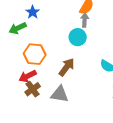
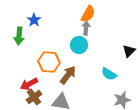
green arrow: (18, 28) -> (19, 36), turned -60
orange hexagon: (35, 54) -> (49, 62), moved

